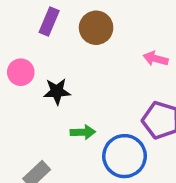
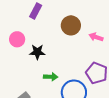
brown circle: (96, 28) -> (71, 25), moved

